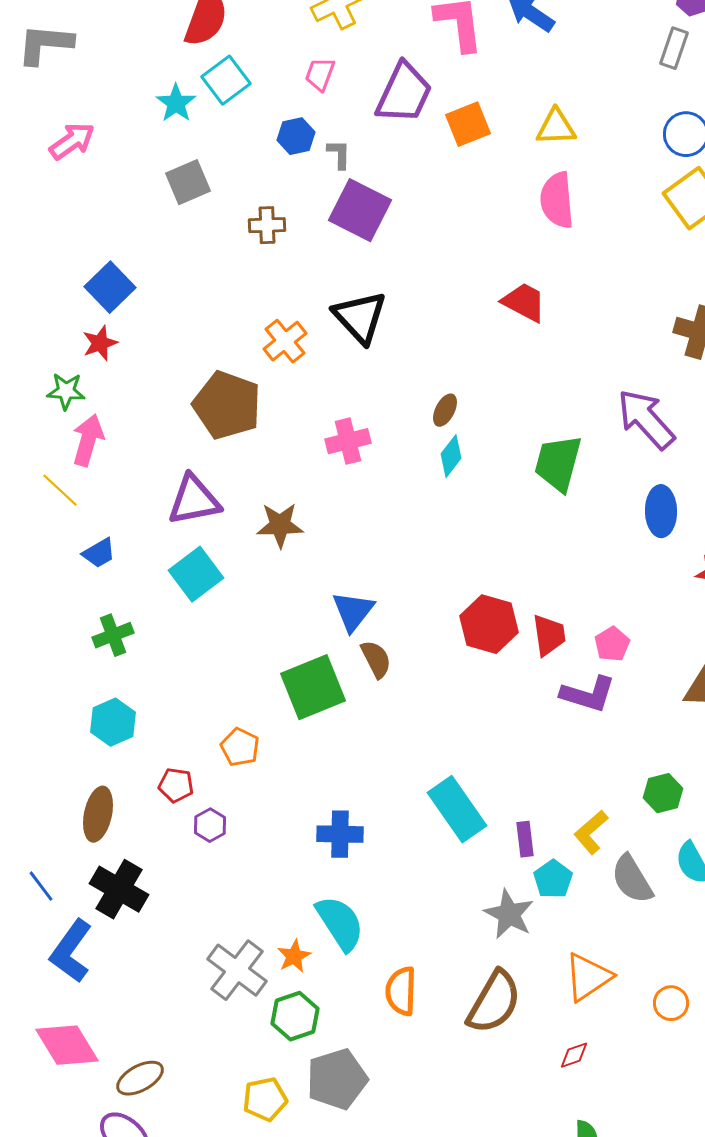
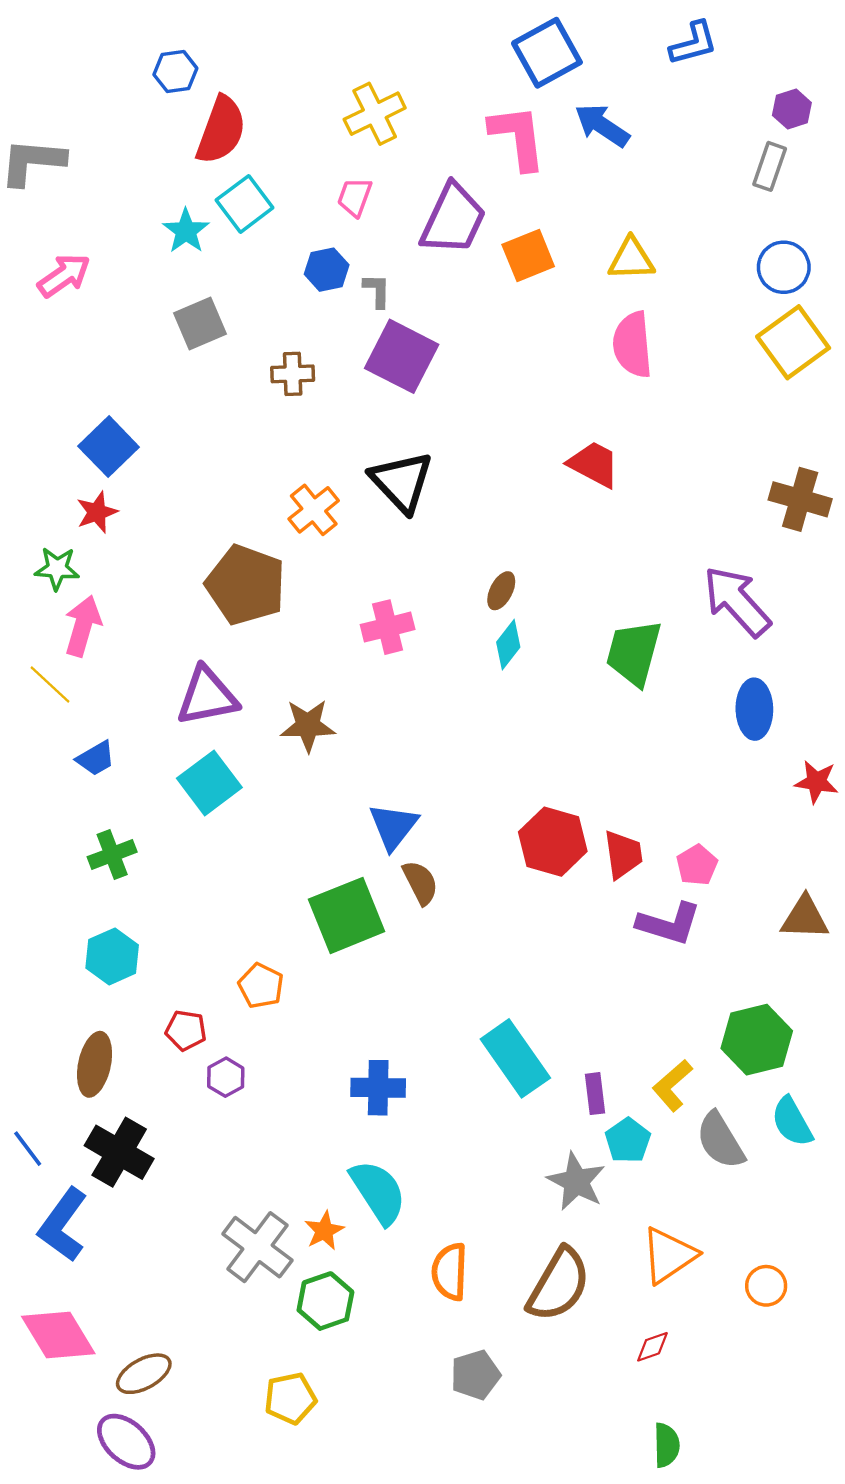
green hexagon: (663, 793) -> (757, 1040), size x1.5
gray pentagon: (337, 1079) -> (475, 1375), moved, size x0.7

